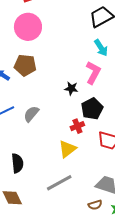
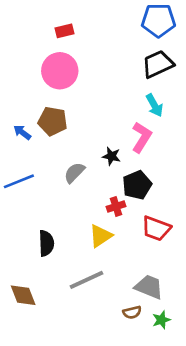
gray semicircle: (31, 114) -> (74, 173), moved
black semicircle: (17, 163) -> (46, 243), moved

